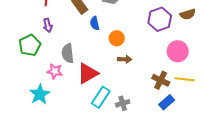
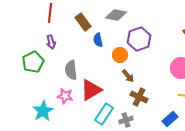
purple hexagon: (160, 19) -> (139, 39), moved
brown arrow: (125, 59) -> (128, 76), turned 48
pink star: (55, 71) -> (65, 96), moved
brown cross: (161, 80) -> (139, 97), moved

